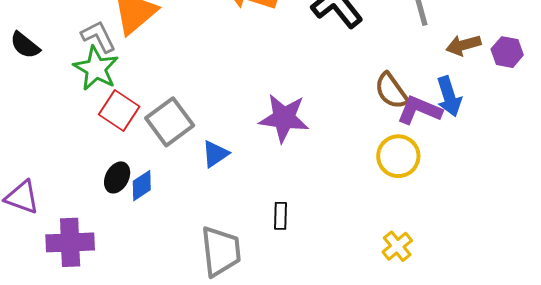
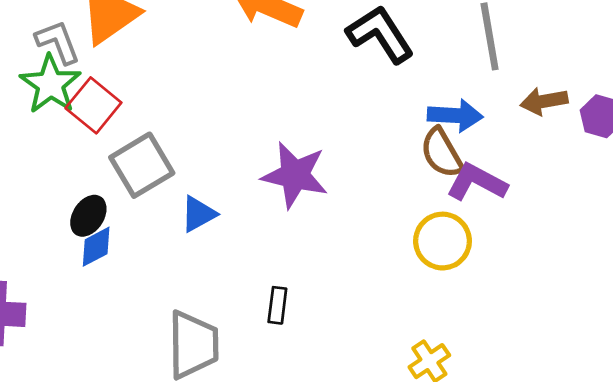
blue arrow: (449, 96) -> (455, 115), moved, turned -75
red square: (119, 110) -> (93, 105), moved
black ellipse: (117, 177) -> (88, 216), moved

